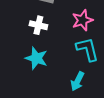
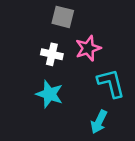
pink star: (82, 20) -> (88, 48), moved

